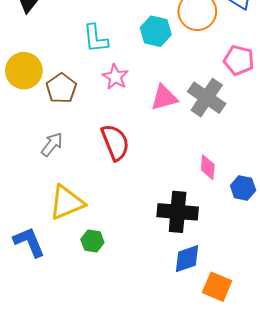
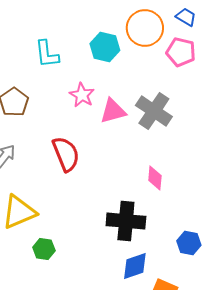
pink pentagon: (239, 60) -> (181, 52), moved
pink star: (115, 77) -> (82, 95), moved
blue hexagon: (243, 188) -> (189, 243), moved

